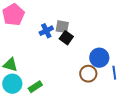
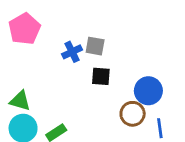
black square: (66, 38) -> (101, 76), moved, turned -32
blue line: (114, 73) -> (160, 128), moved

